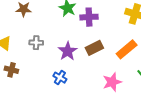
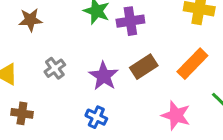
gray cross: (36, 43) -> (55, 68), turned -32
pink star: (112, 82) -> (176, 115), turned -30

